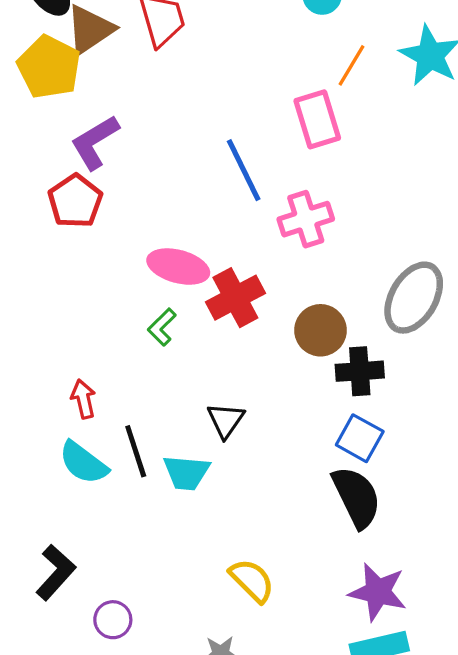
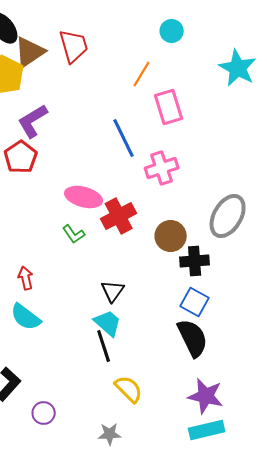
orange line: (352, 65) -> (142, 74), moved
green L-shape: (162, 327) -> (74, 234), turned -80
black line: (136, 451) -> (104, 346), moved
cyan trapezoid: (186, 473) -> (108, 323), moved, turned -144

